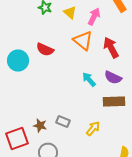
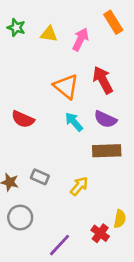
yellow triangle: (70, 12) -> (49, 34), turned -32
orange triangle: (83, 40) -> (66, 86), moved
red semicircle: (45, 50) -> (23, 119), moved

